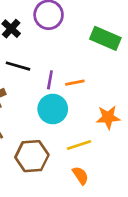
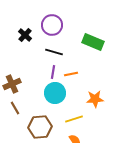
black line: (18, 66) -> (54, 52), moved

